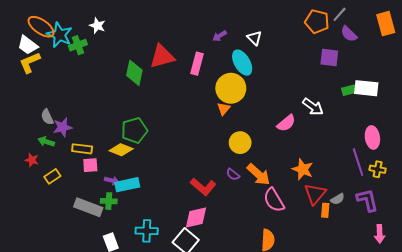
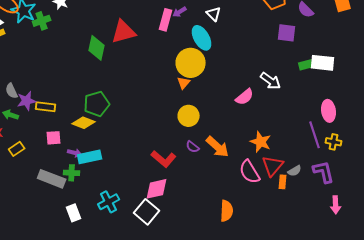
pink rectangle: (197, 64) -> (166, 20), moved
yellow circle: (240, 143) -> (189, 116), moved
yellow rectangle: (82, 149) -> (46, 107), moved
pink semicircle: (274, 200) -> (250, 172), moved
cyan cross: (147, 231) -> (109, 202), turned -30

